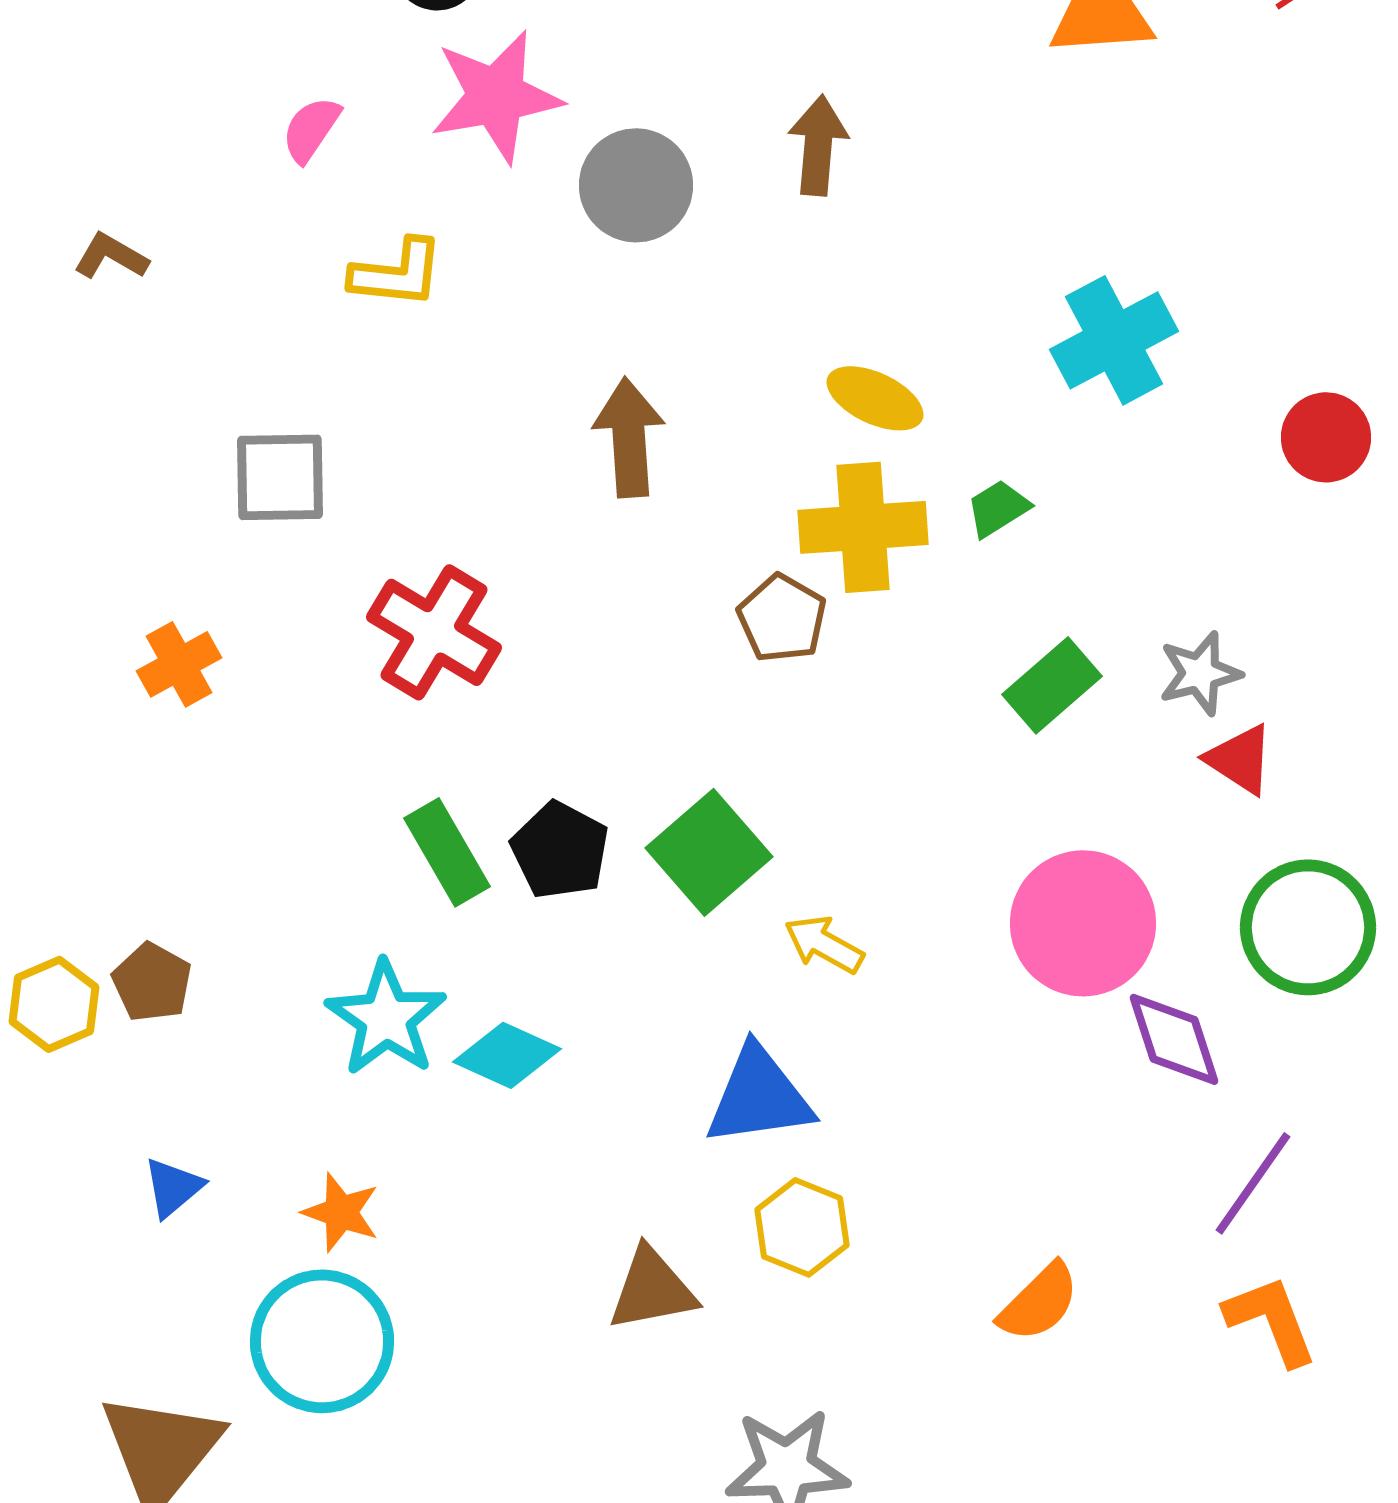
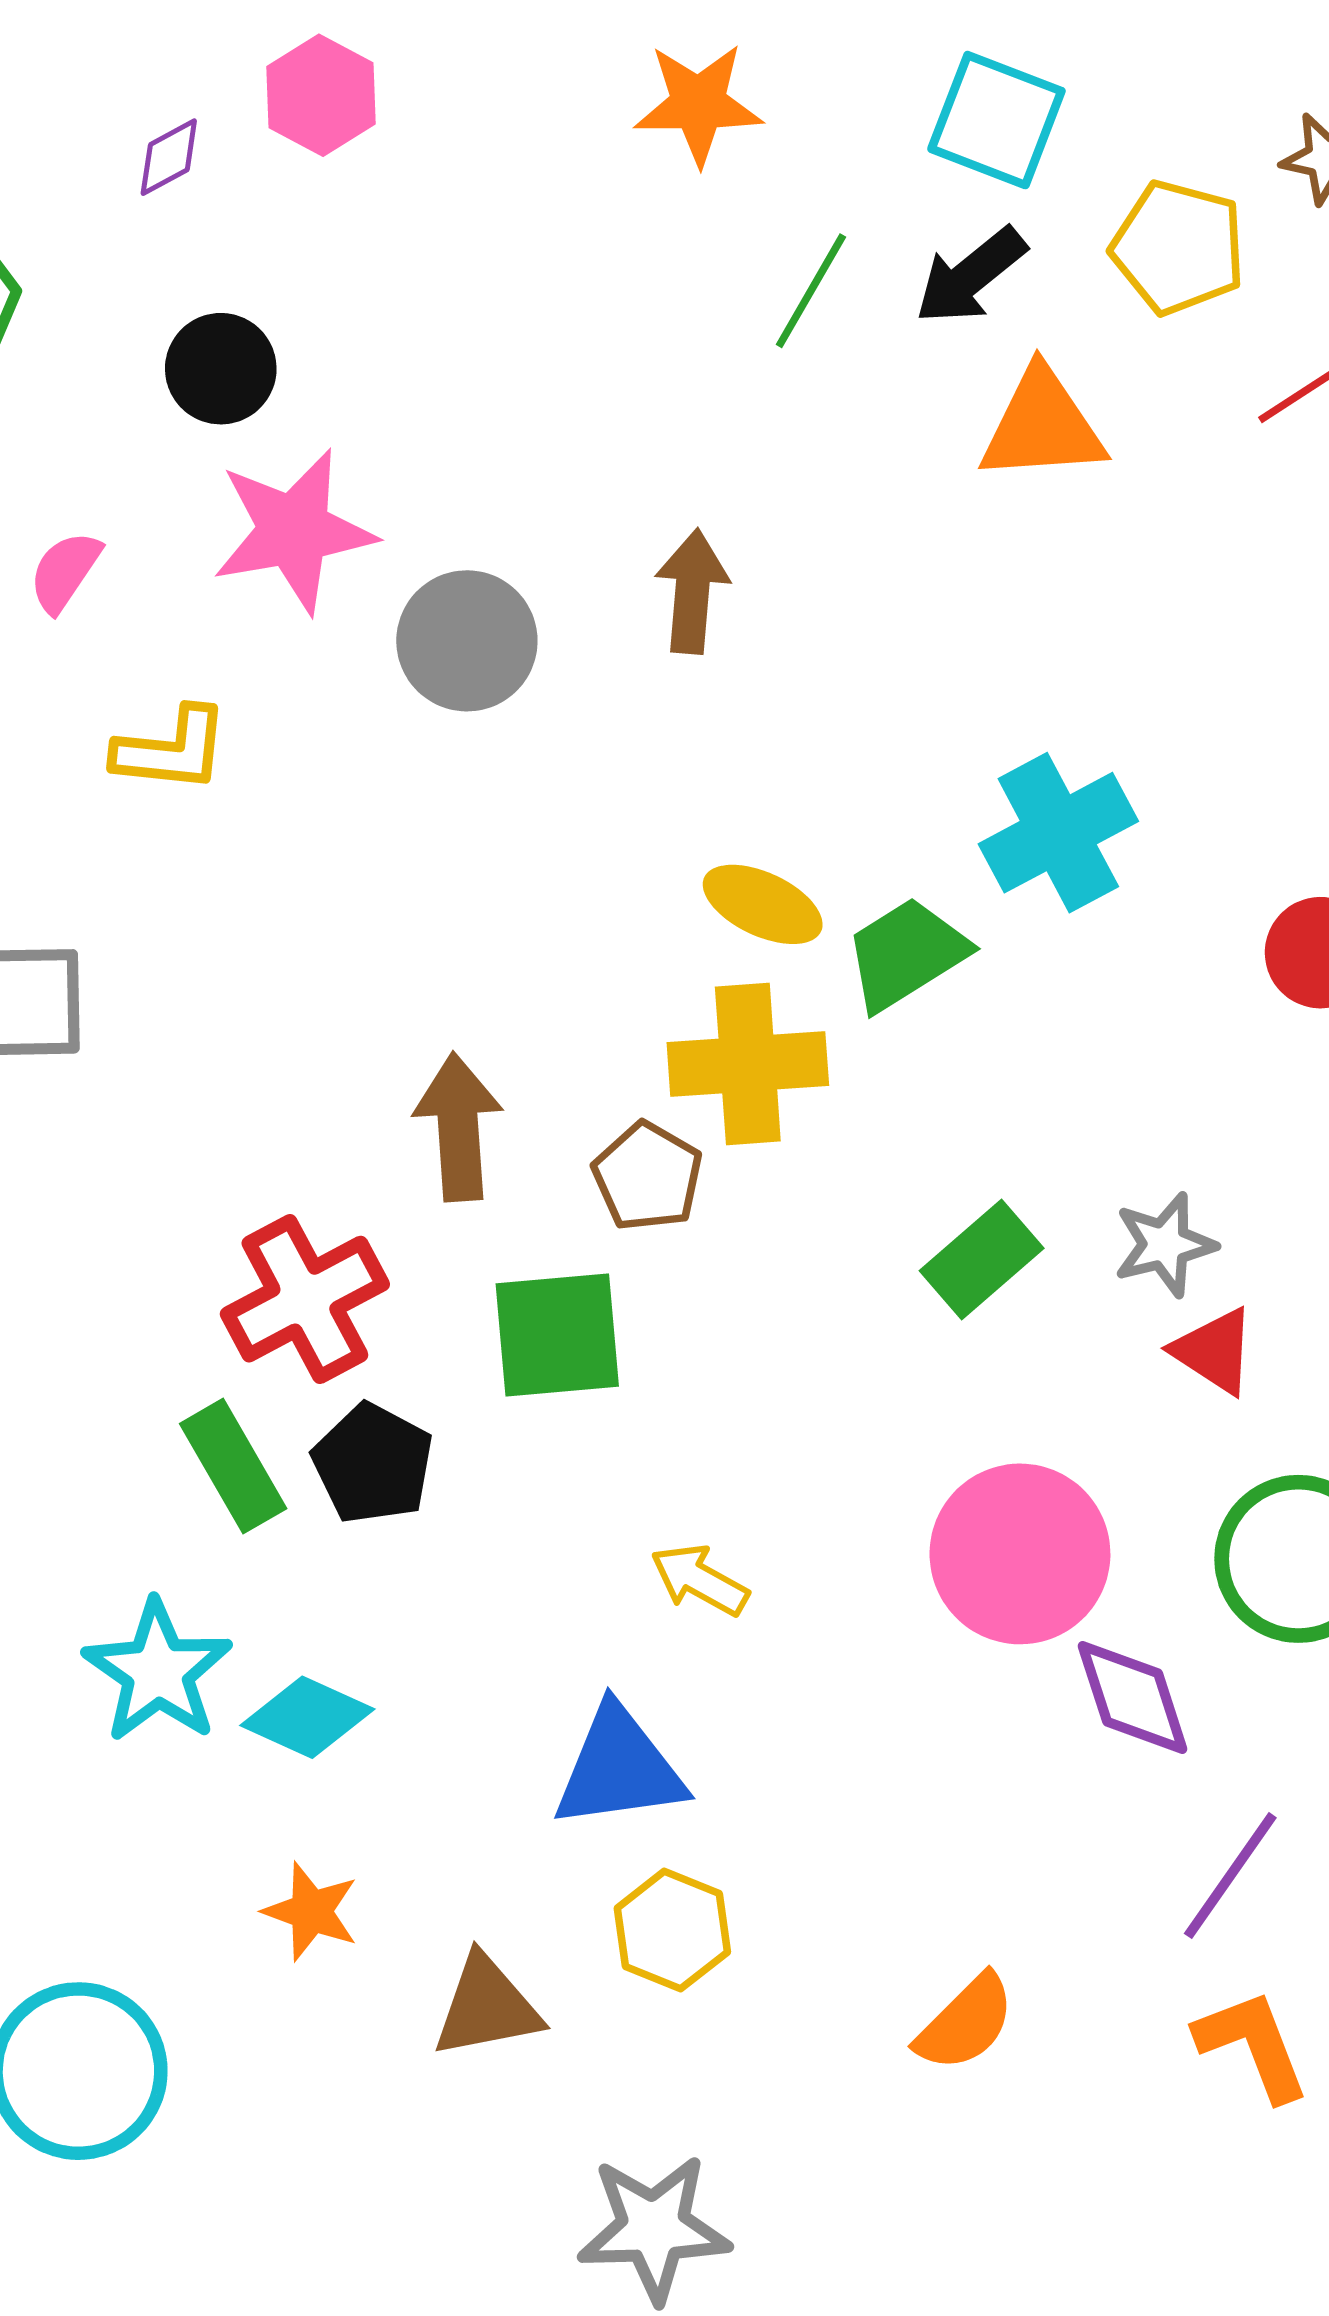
brown arrow: (629, 437) -> (458, 1127), moved
green trapezoid: (998, 508) -> (906, 954), moved, size x1.6
red cross: (434, 632) -> (305, 1299), moved, turned 31
green square: (709, 852) -> (557, 1335), moved, turned 36
orange star: (341, 1212) -> (311, 1911), moved

